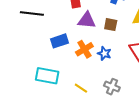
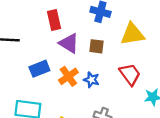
purple triangle: (87, 20) -> (69, 43), turned 30

